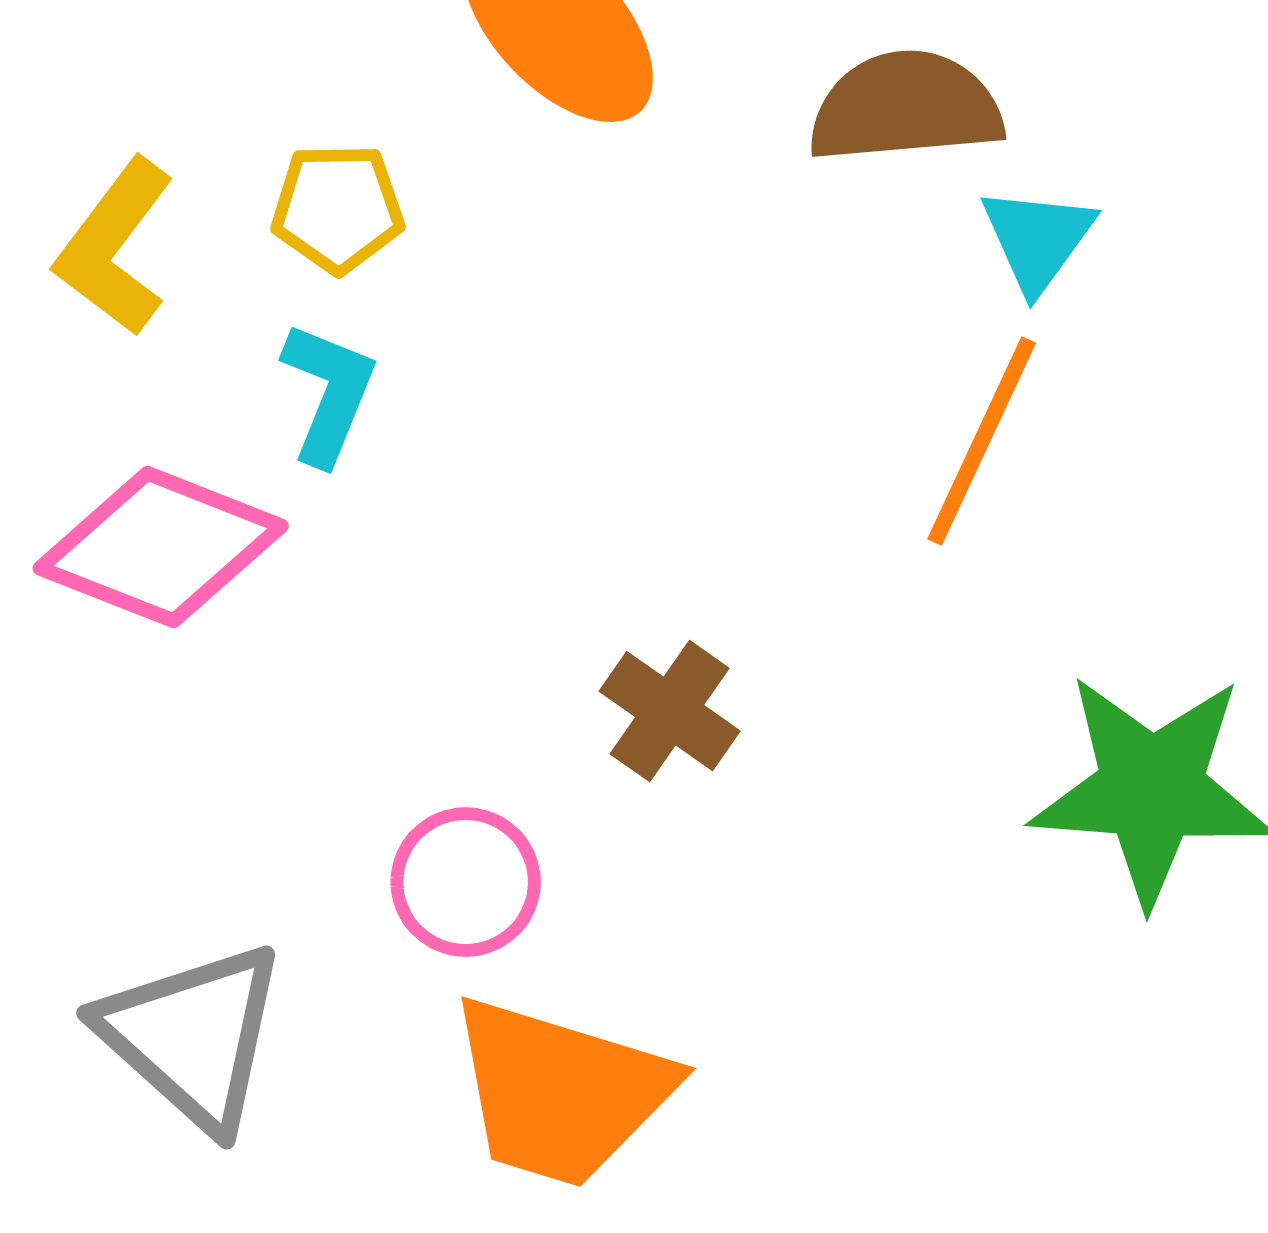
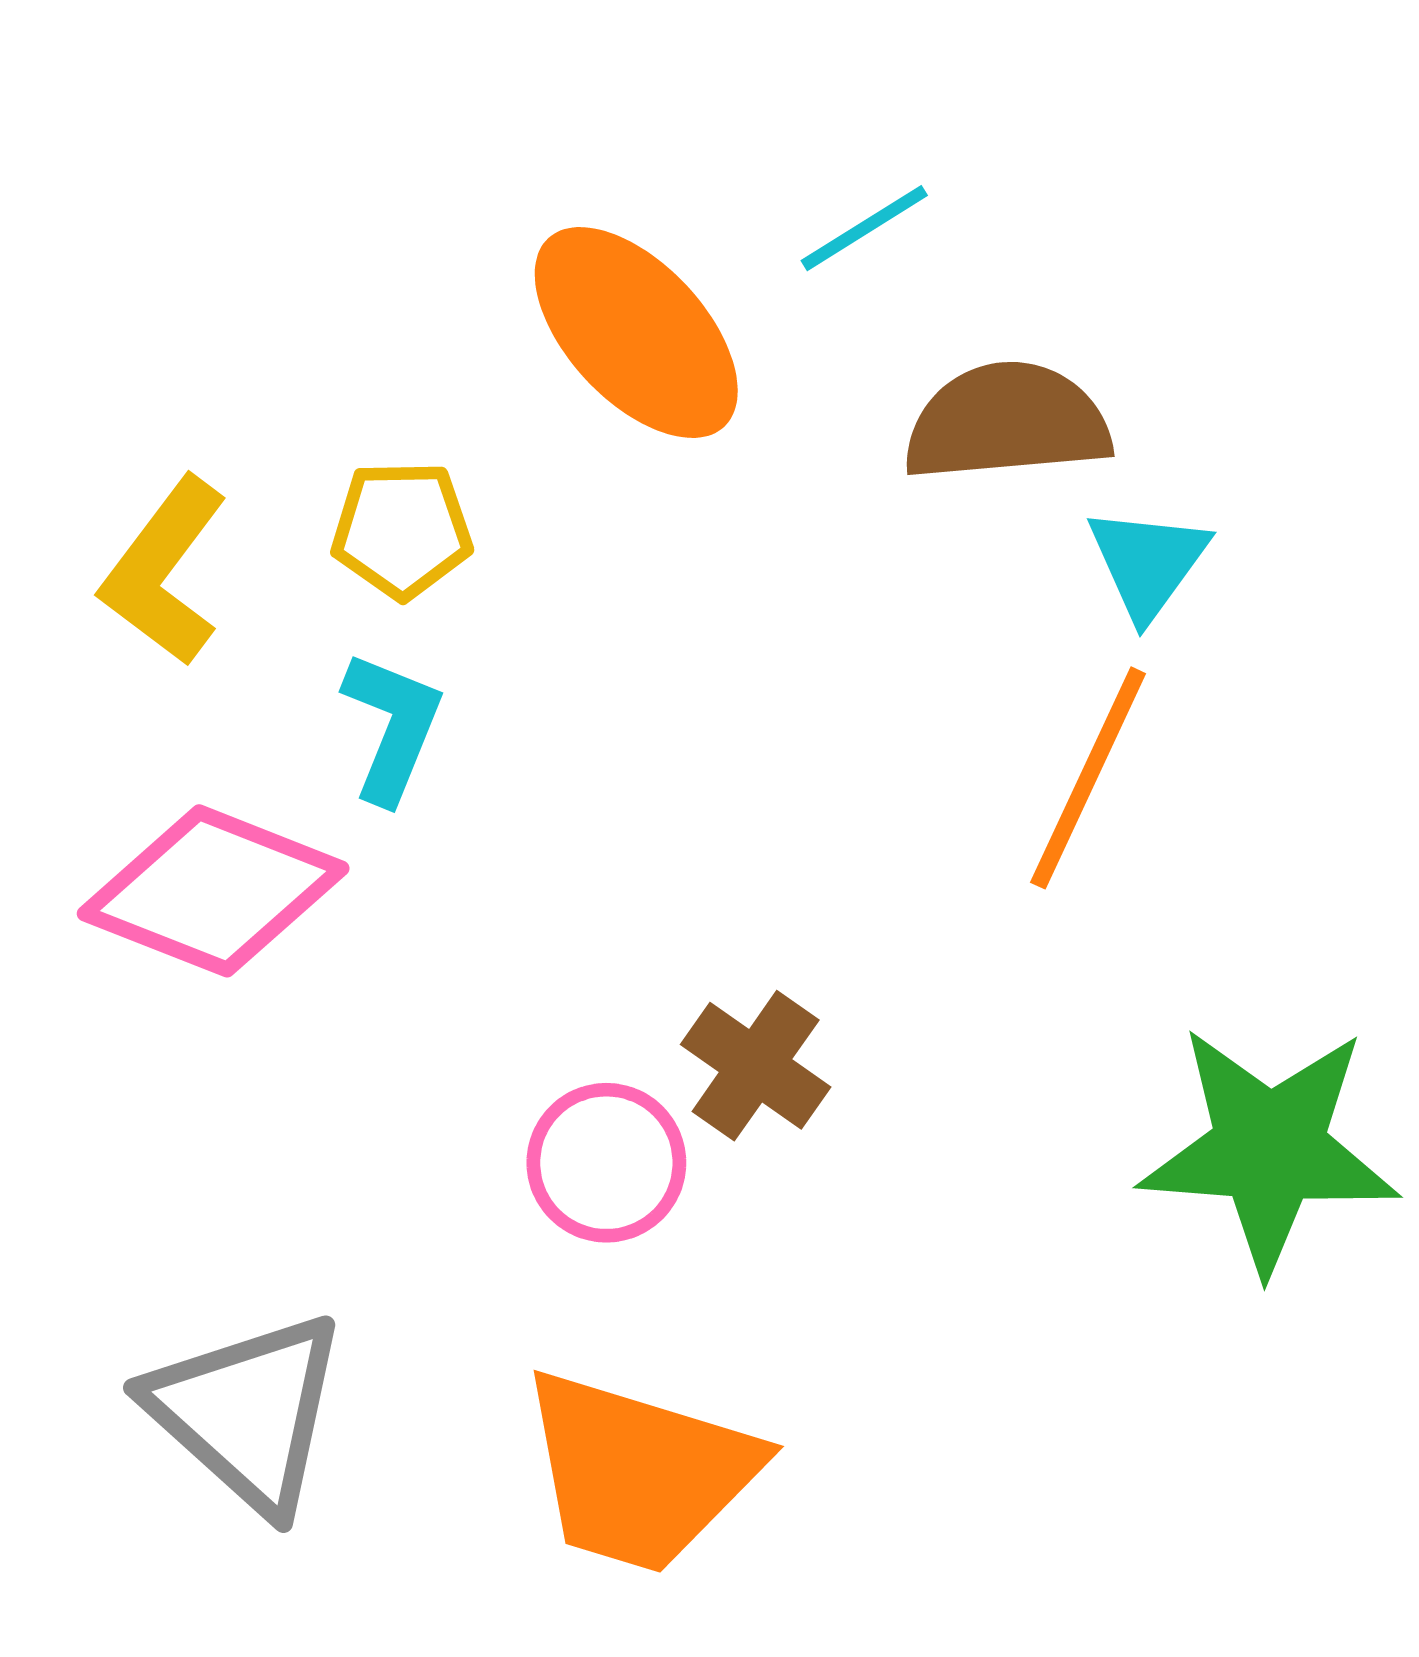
pink circle: (466, 882) -> (606, 1163), moved

